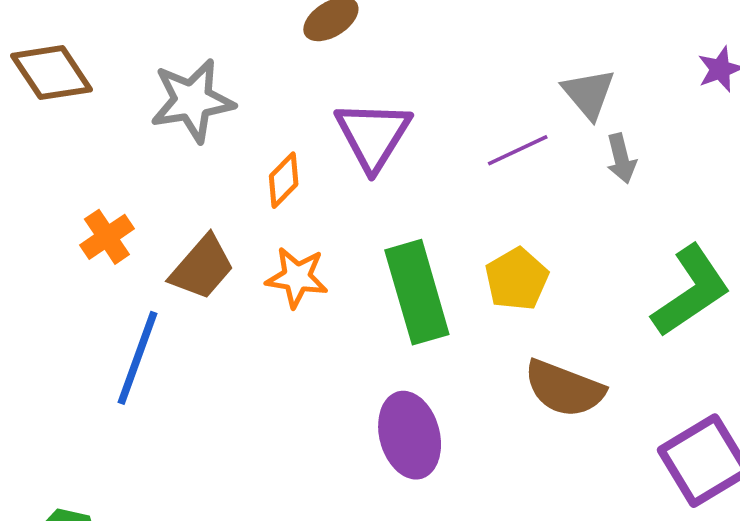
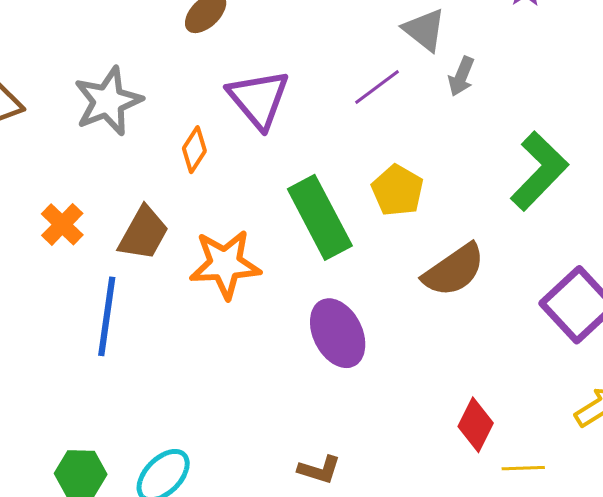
gray arrow: (621, 158) -> (461, 76), turned 48
orange star: (297, 277) -> (225, 264), moved, size x1.4
brown semicircle: (564, 388) -> (454, 270), turned -44

